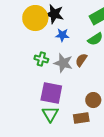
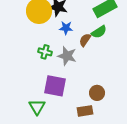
brown semicircle: (81, 60) -> (85, 40), moved
green triangle: (50, 114) -> (37, 107), moved

